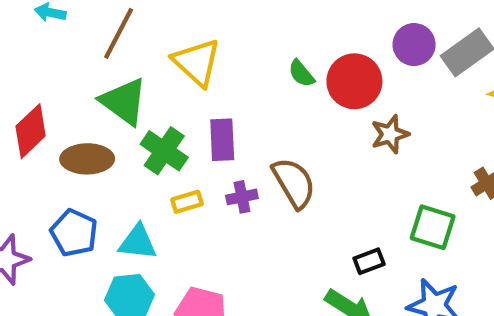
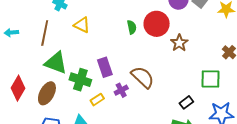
yellow triangle: (197, 62) -> (82, 25), moved, size x0.7
green semicircle: (301, 73) -> (132, 27), turned -136
brown ellipse: (87, 159) -> (47, 93), turned -45

